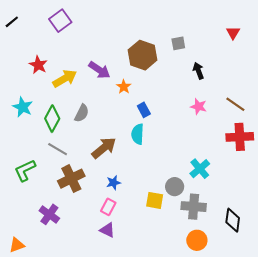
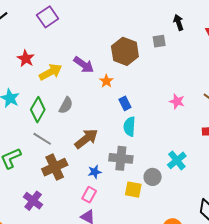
black arrow: (198, 71) -> (178, 22), moved
cyan semicircle: (138, 134) -> (129, 126), moved
gray cross: (194, 207) -> (121, 158), moved

